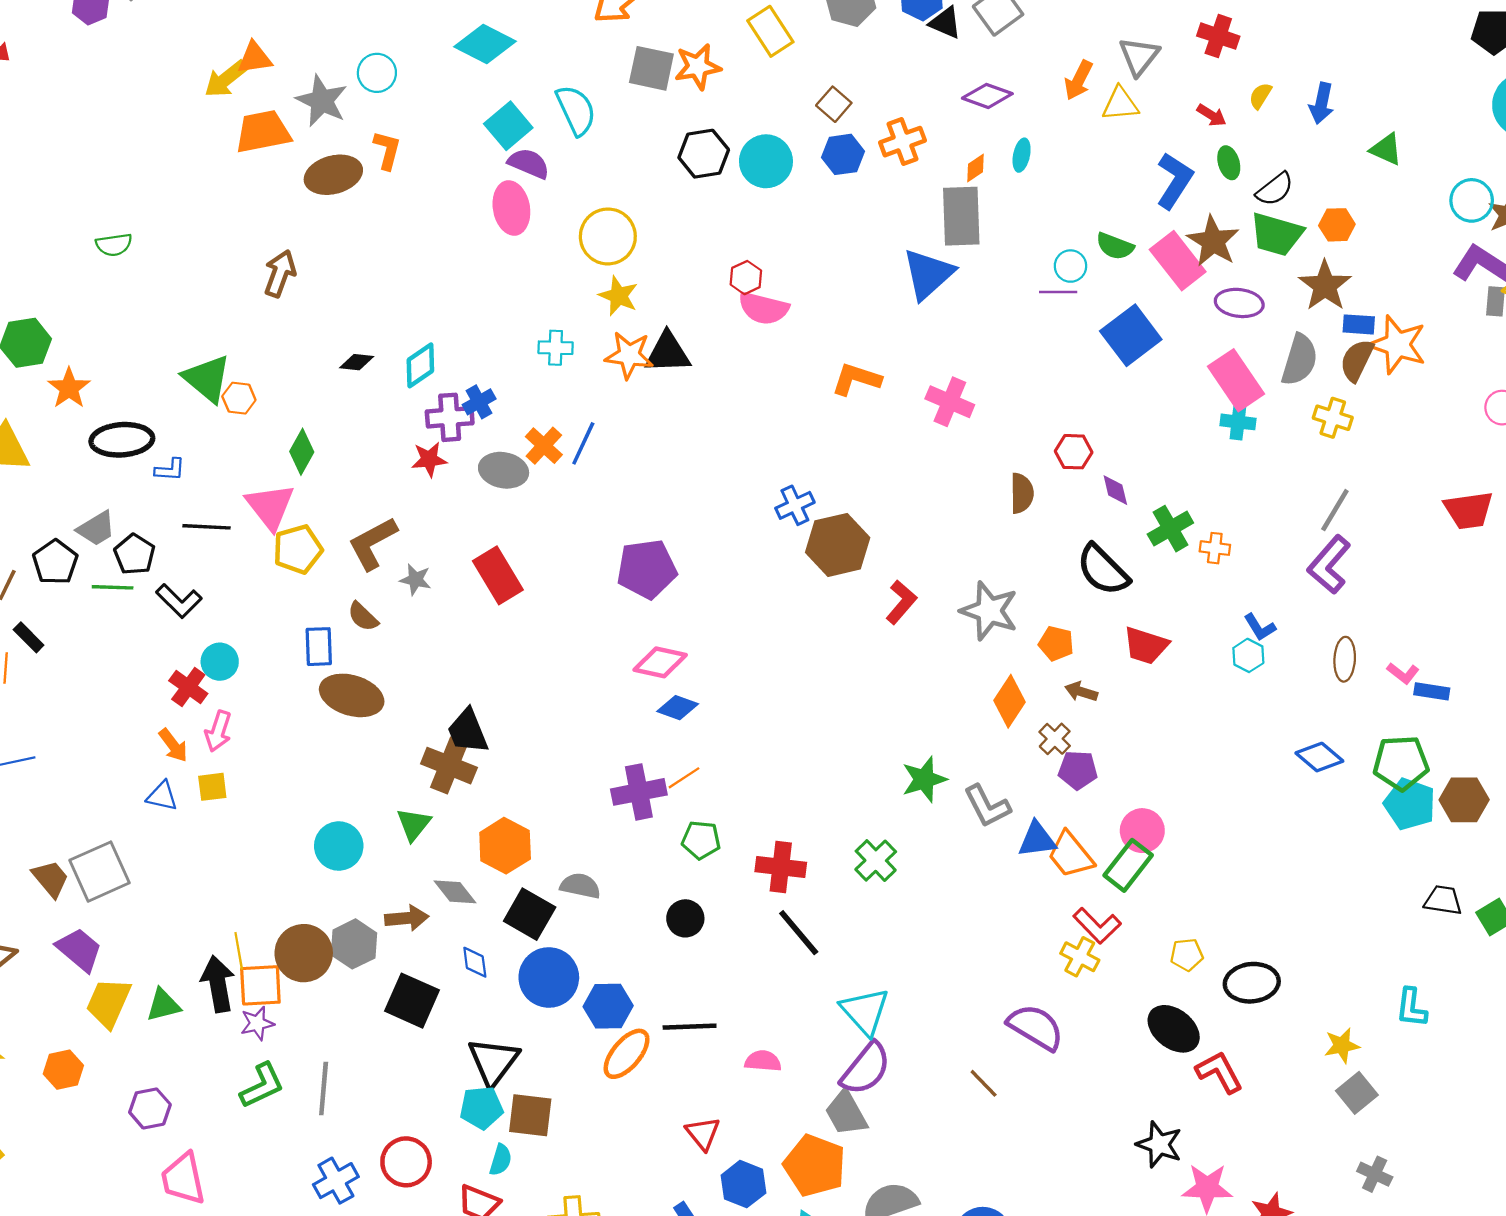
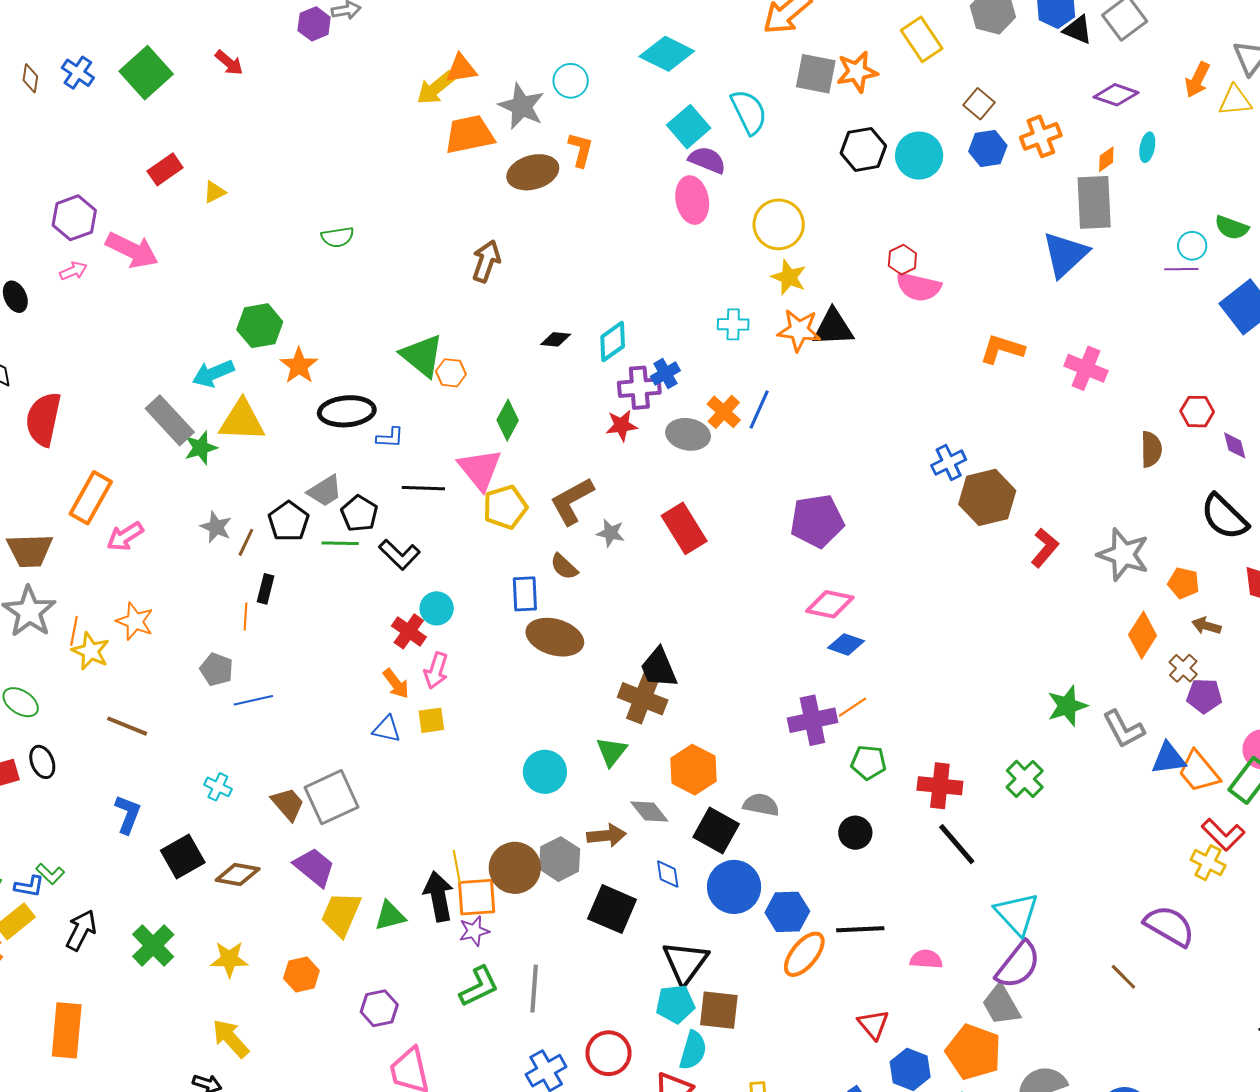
black rectangle: (29, 637) -> (266, 589), turned 60
cyan semicircle: (501, 1160) -> (693, 1050), size x1.4

